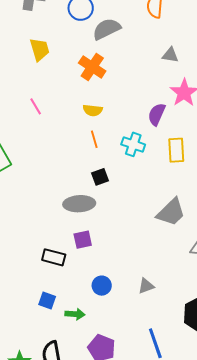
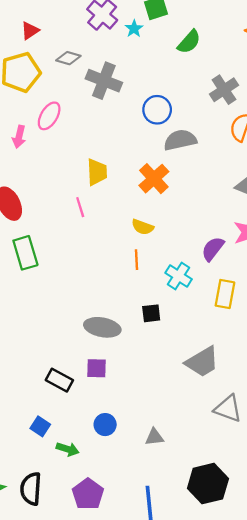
yellow trapezoid: (40, 49) -> (97, 172), moved
black square: (100, 177) -> (151, 313), moved

